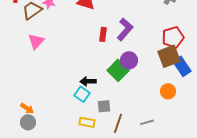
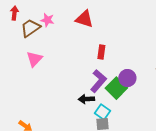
purple L-shape: (125, 29) -> (98, 81), moved
cyan square: (82, 94) -> (102, 112), moved

